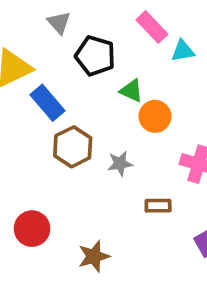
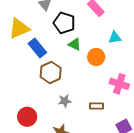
cyan triangle: (183, 51) -> (115, 38), moved
green triangle: (131, 91) -> (75, 44), moved
gray star: (120, 164) -> (65, 101), moved

